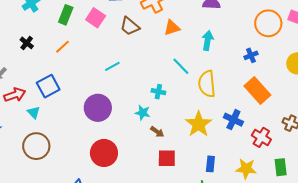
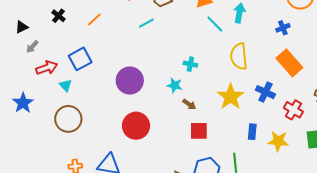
cyan line: (112, 66) -> (146, 23), moved
cyan line: (181, 66) -> (215, 24), moved
blue rectangle: (210, 164) -> (252, 132), moved

